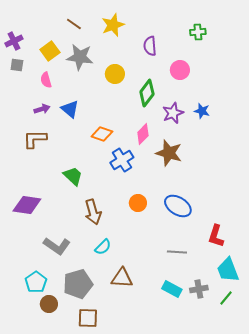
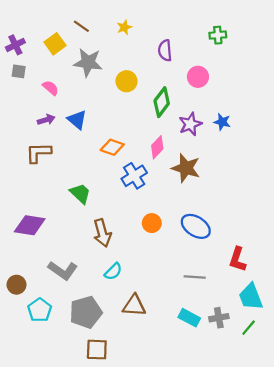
yellow star: (113, 25) -> (124, 27), size x0.6
yellow square: (50, 51) -> (55, 44), moved
pink semicircle: (46, 80) -> (51, 88), turned 147
brown circle: (49, 304) -> (16, 285), moved

